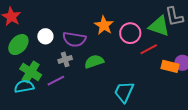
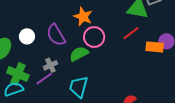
pink circle: (130, 33) -> (94, 37), moved
purple semicircle: (74, 39) -> (56, 35), turned 60
gray cross: (65, 59) -> (50, 65), moved
cyan trapezoid: (124, 92) -> (79, 87), moved

